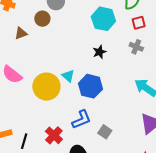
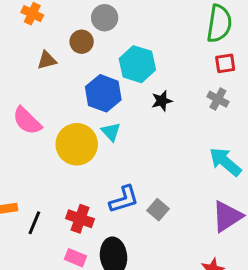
cyan hexagon: (103, 19) -> (137, 64), moved
blue hexagon: (90, 86) -> (103, 93), moved
gray square: (105, 132) -> (158, 210), moved
red cross: (54, 135) -> (80, 219), turned -30

